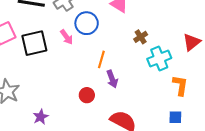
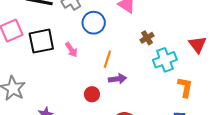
pink arrow: (67, 37) -> (71, 50), moved
red triangle: (192, 42) -> (198, 44), turned -30
purple arrow: (112, 79) -> (118, 79), turned -78

